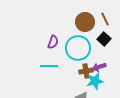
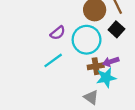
purple semicircle: (53, 42) -> (58, 33), turned 32
cyan line: (49, 66) -> (53, 60), turned -36

